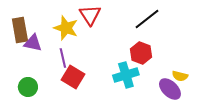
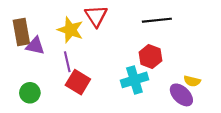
black line: (147, 19) -> (157, 20), turned 32

